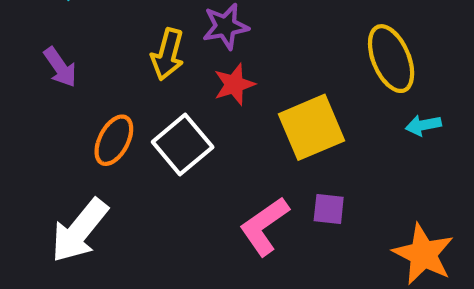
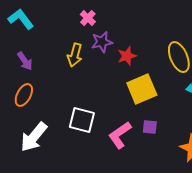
red star: (234, 84) -> (127, 56), moved
orange ellipse: (114, 140) -> (24, 95), moved
white square: (183, 145) -> (82, 120), moved, turned -36

